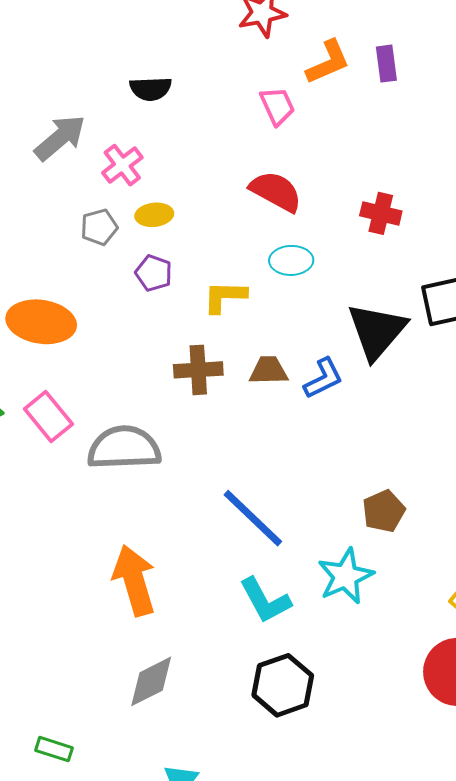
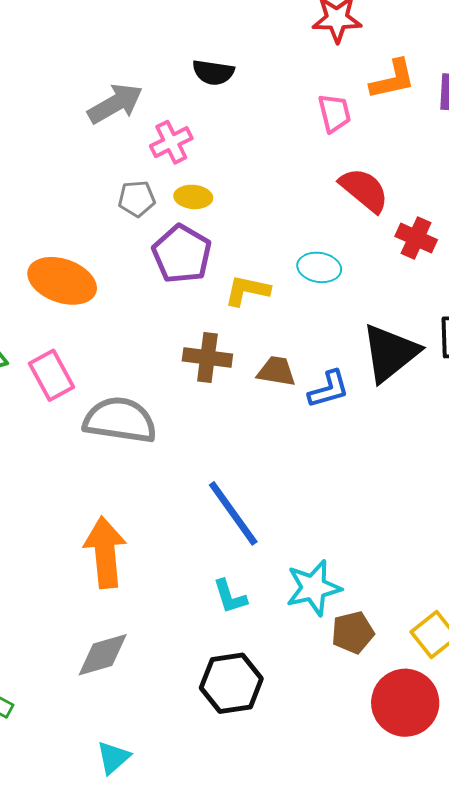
red semicircle: (276, 191) -> (364, 190), moved
purple pentagon: (154, 273) -> (182, 254), size x1.6
brown pentagon: (384, 511) -> (353, 632), moved
cyan L-shape: (265, 600) -> (230, 597), size x0.7

